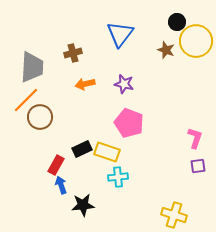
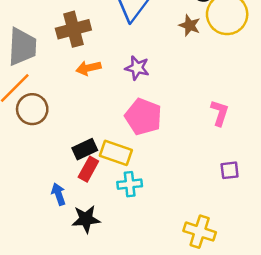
brown cross: (73, 53) -> (73, 29), size x1.5
pink L-shape: (195, 138) -> (220, 113), moved
red rectangle: (56, 165) -> (88, 169), moved

